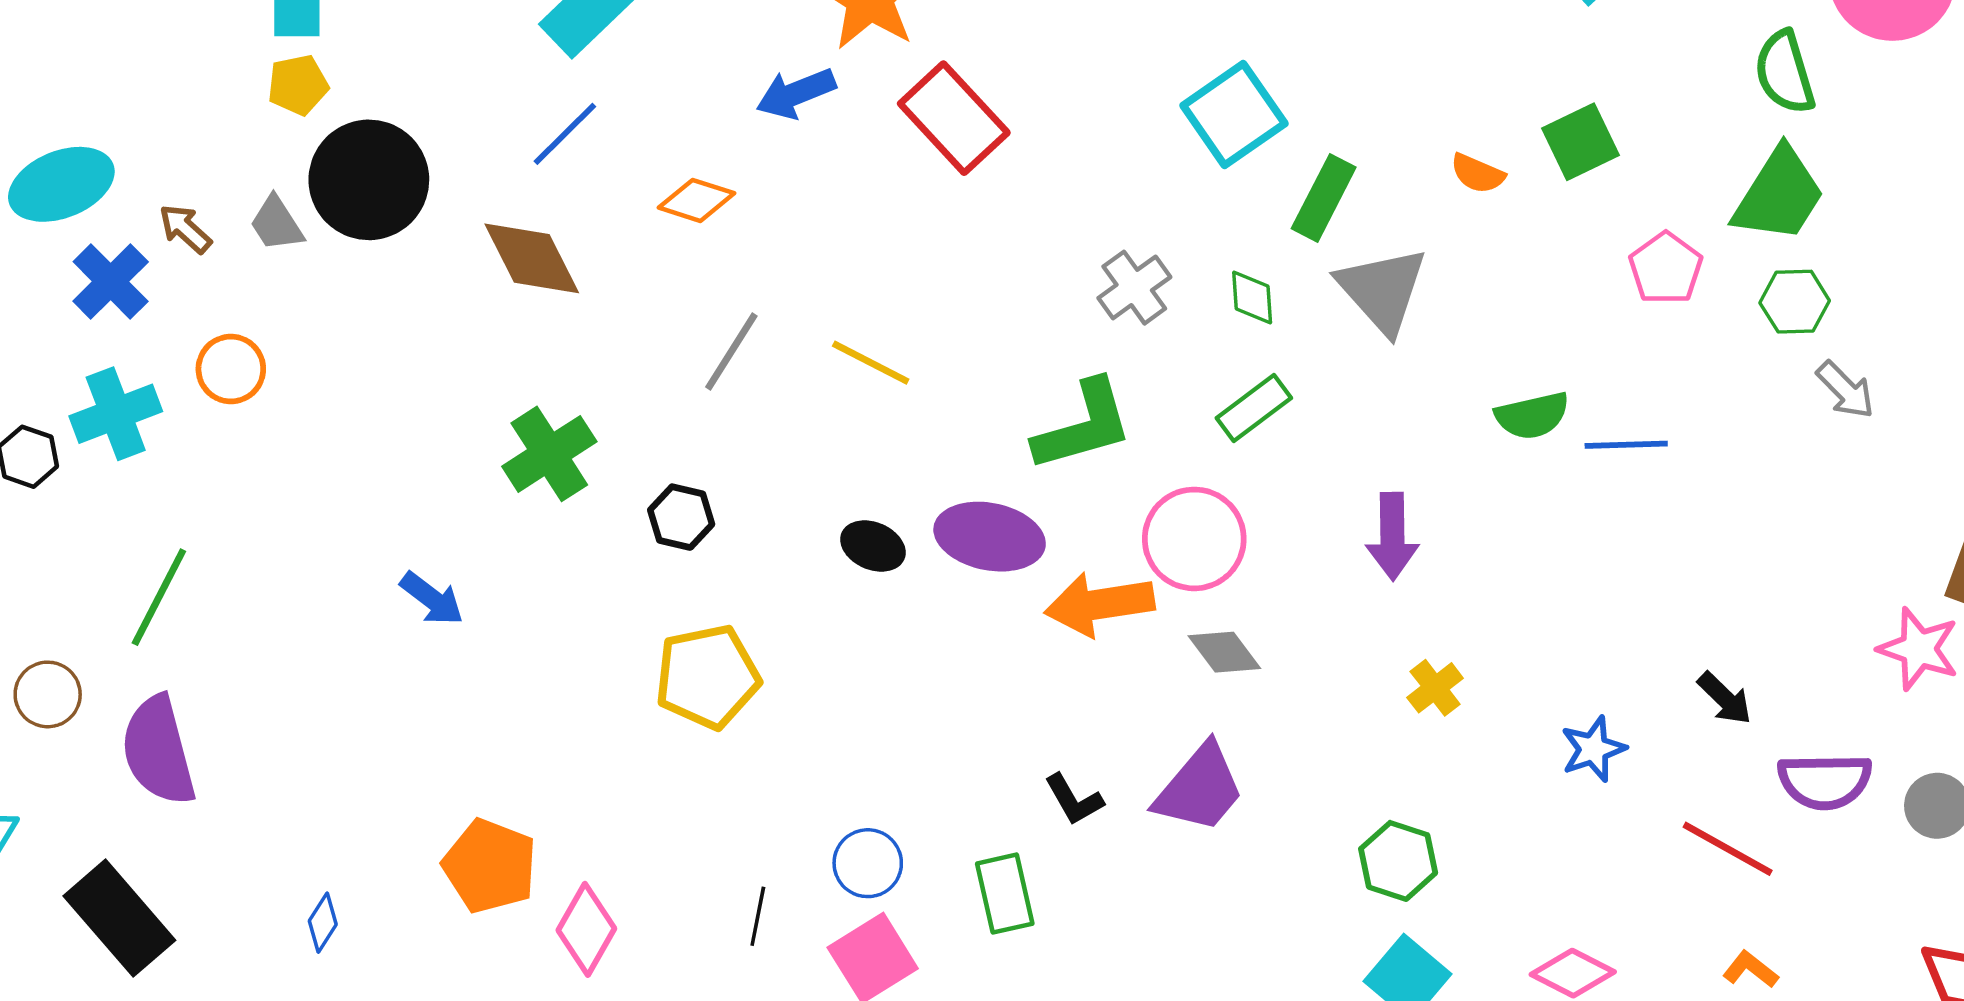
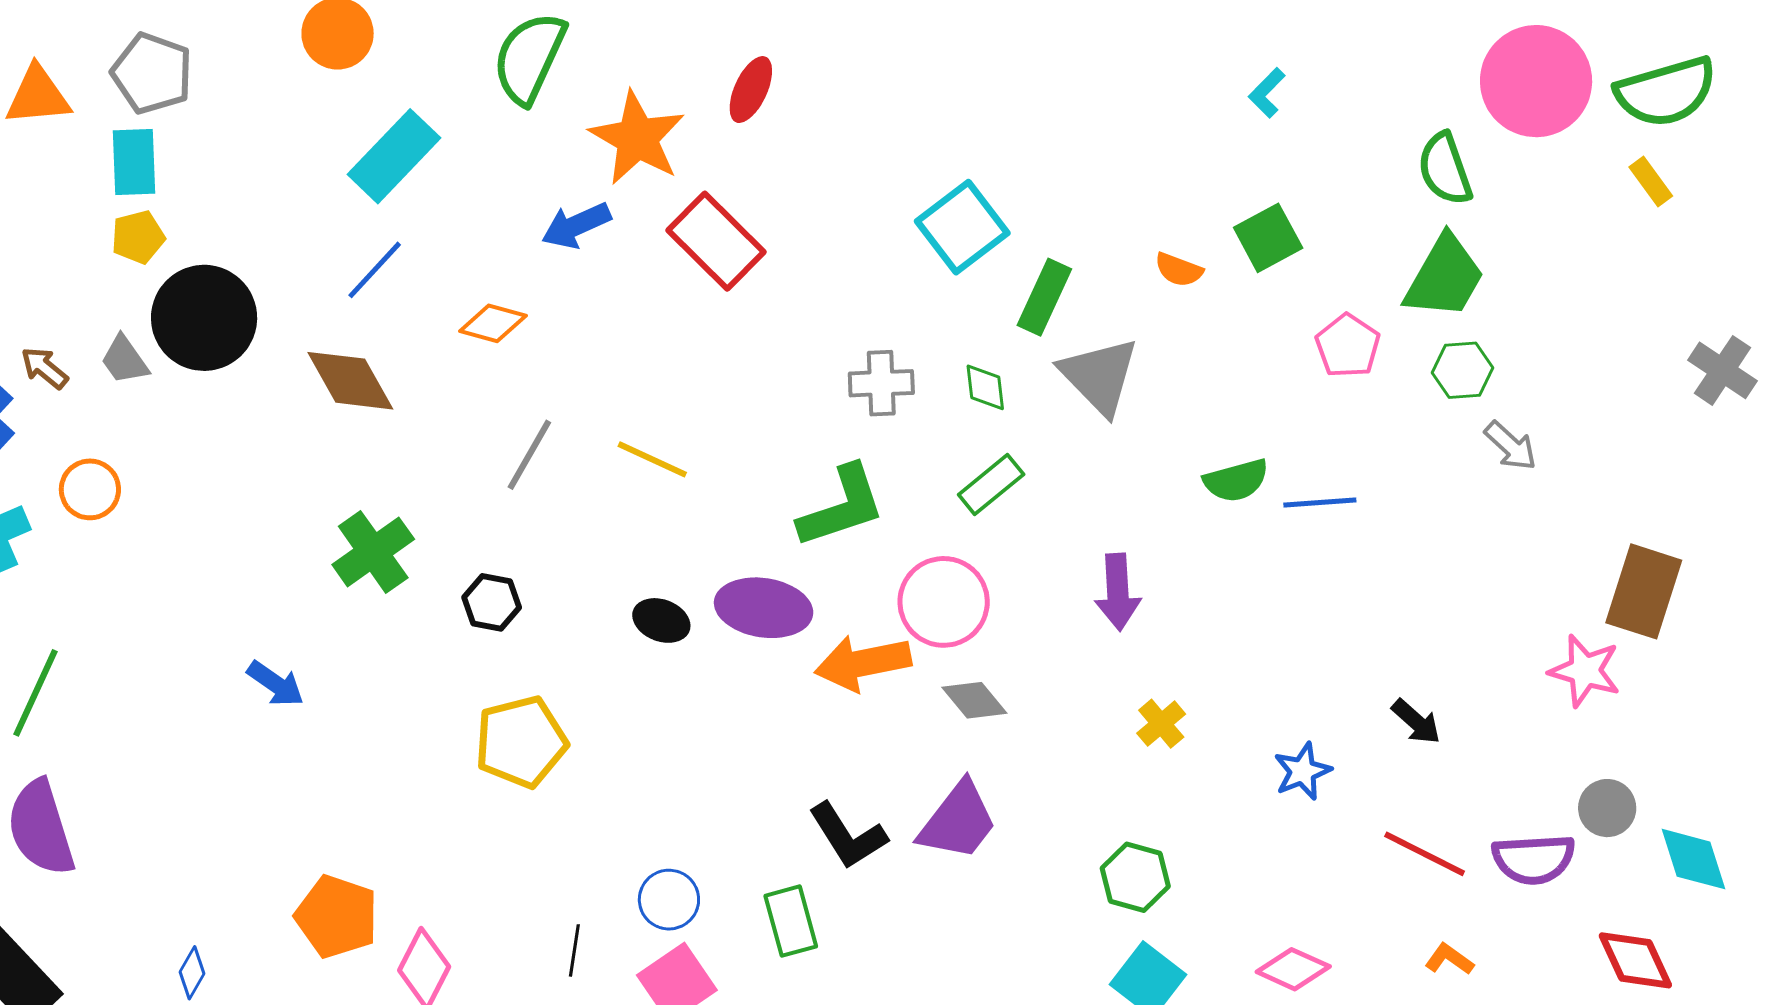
gray cross: (1134, 288) -> (881, 383), turned 36
purple semicircle: (1825, 781) -> (1534, 859), moved
black L-shape: (1074, 800) -> (848, 836), size x1.5

